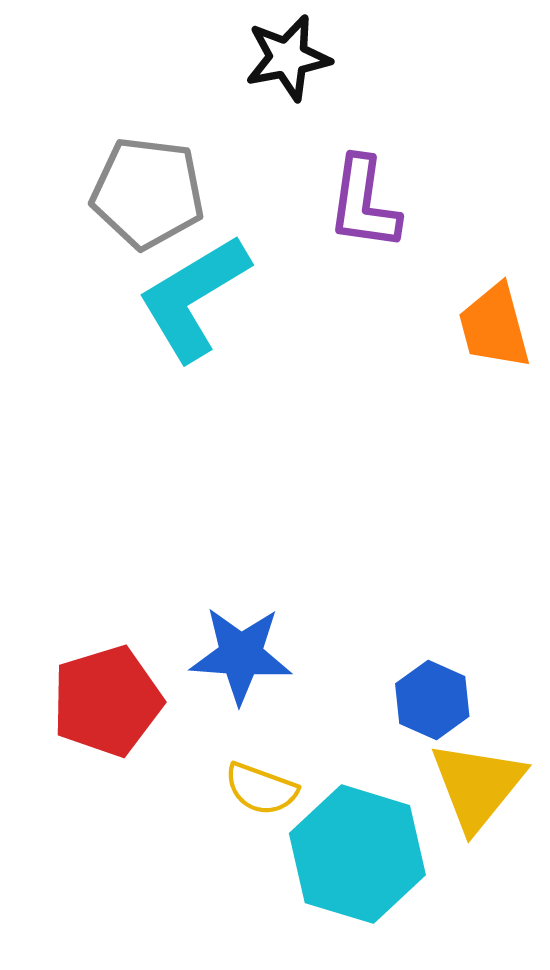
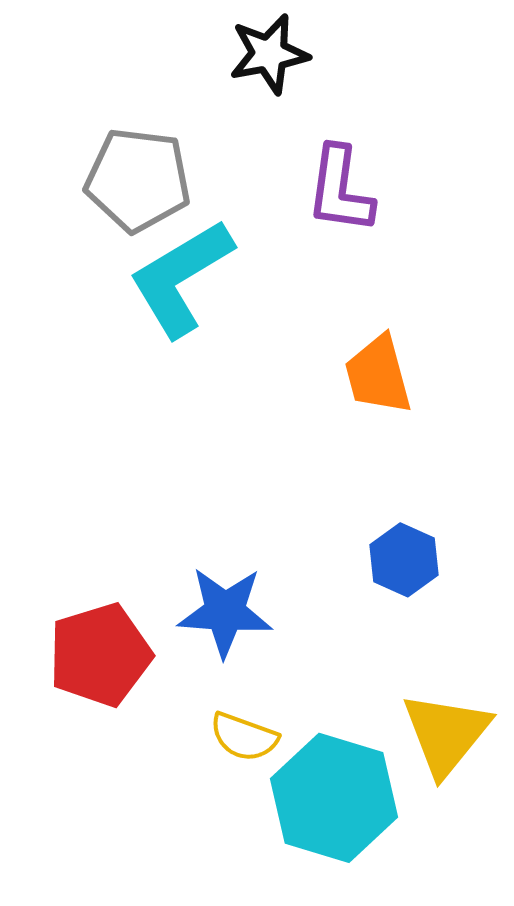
orange trapezoid: (494, 326) -> (378, 375), moved
blue hexagon: (432, 700) -> (404, 560), moved

